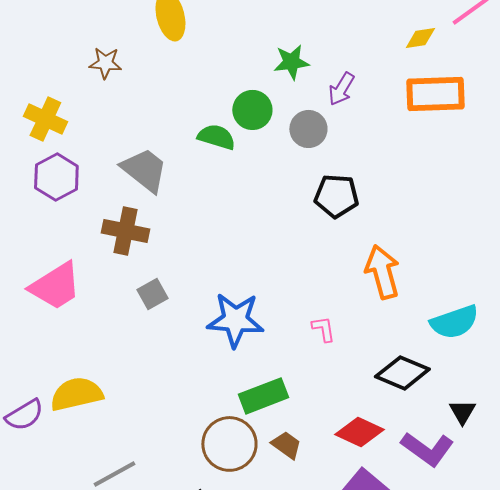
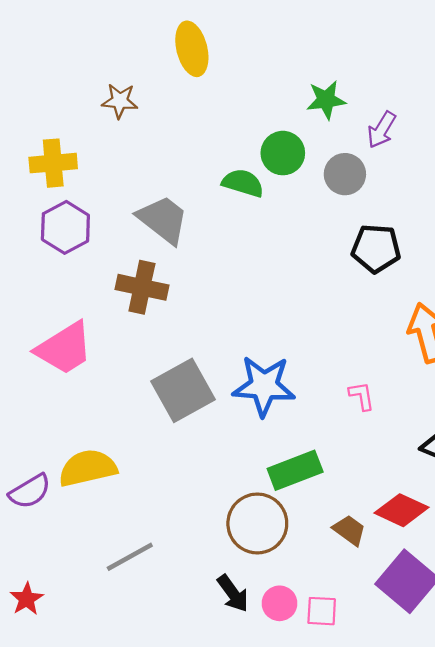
yellow cross: (45, 119) -> (53, 163), turned -30
gray square: (152, 294) -> (183, 390), moved, size x1.8
brown trapezoid: (286, 445) -> (349, 530), moved

